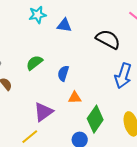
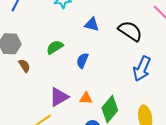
blue triangle: (64, 25) -> (92, 24), moved
orange triangle: (75, 98) -> (86, 98), moved

